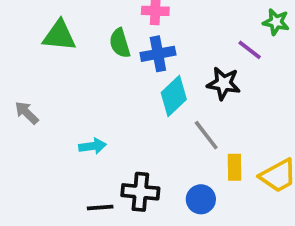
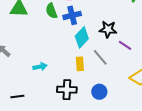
purple line: (250, 50) -> (125, 45), moved
yellow rectangle: (234, 167) -> (80, 64), moved
black line: (100, 208) -> (17, 96), moved

